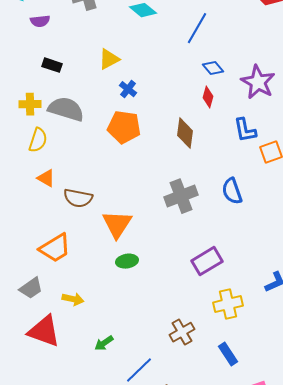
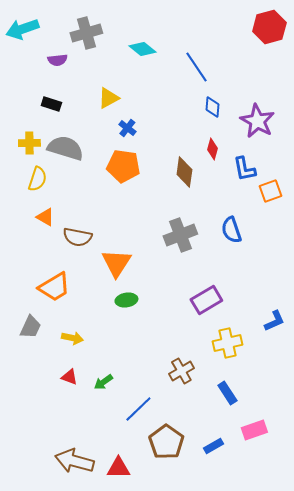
purple semicircle: (40, 21) -> (57, 60), moved
blue line: (197, 28) -> (196, 67), turned -64
blue diamond: (213, 68) -> (212, 107), turned 45
red diamond: (208, 97) -> (212, 149), moved
gray trapezoid: (31, 288) -> (30, 327), turned -30
red triangle: (44, 331) -> (69, 377), moved, size x0.5

